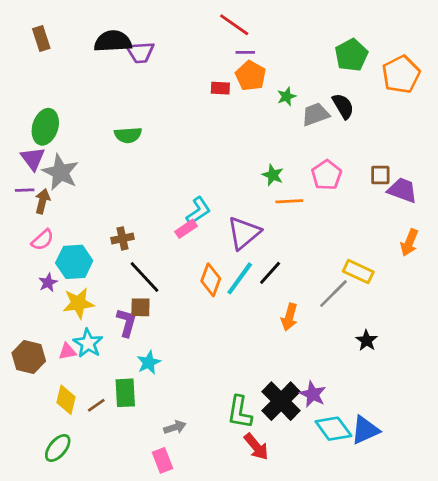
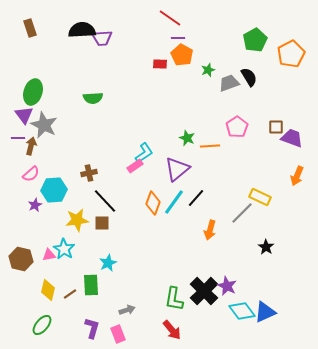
green star: (273, 175) -> (187, 138), moved
yellow star: (78, 303) -> (77, 220), moved
purple L-shape: (127, 323) -> (92, 328), moved
red arrow: (256, 447) -> (172, 330), moved

